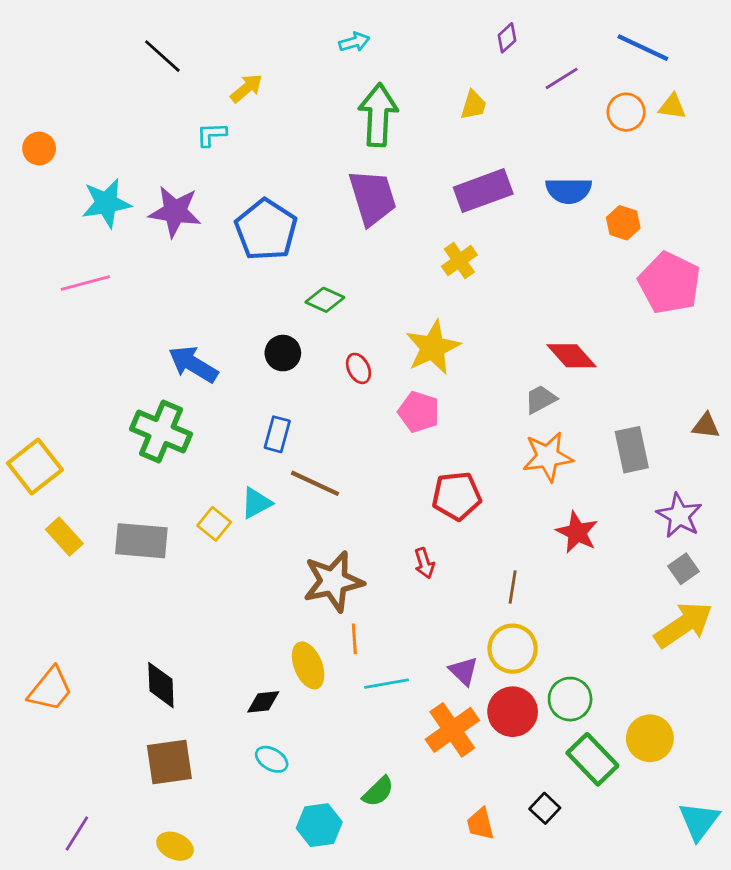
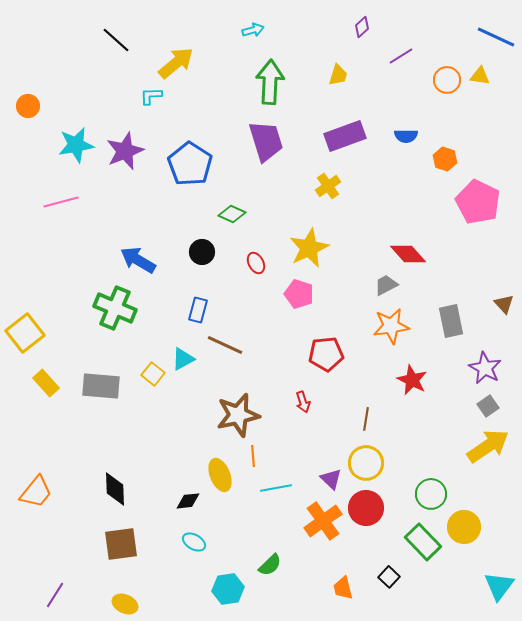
blue line: (643, 48) -> (496, 37), moved
yellow arrow: (246, 88) -> (176, 63), size x1.5
blue semicircle: (569, 191) -> (406, 136), size x0.7
purple star: (175, 212) -> (125, 151), turned -30
brown triangle: (706, 426) -> (504, 304), turned 40
green circle: (570, 699) -> (431, 494), moved

